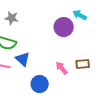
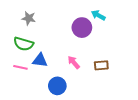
blue triangle: (23, 59) -> (40, 60), turned -35
pink arrow: (62, 68) -> (74, 62), moved

